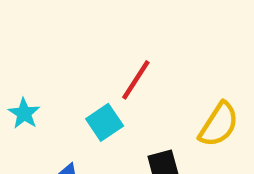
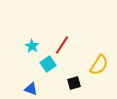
cyan star: (24, 113) -> (32, 46), moved

